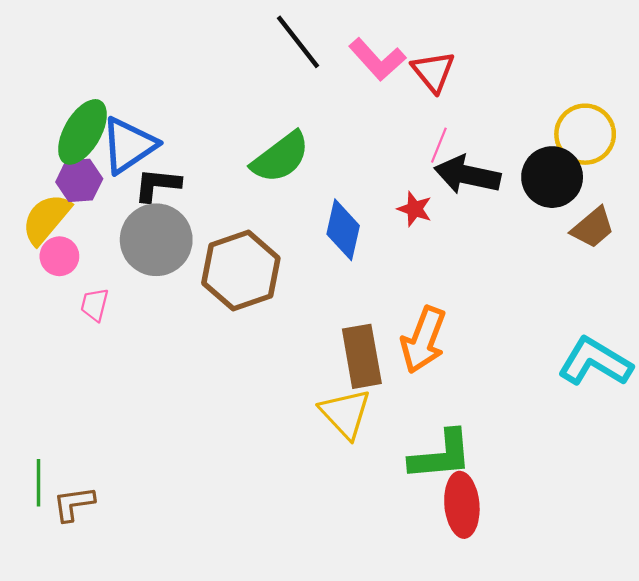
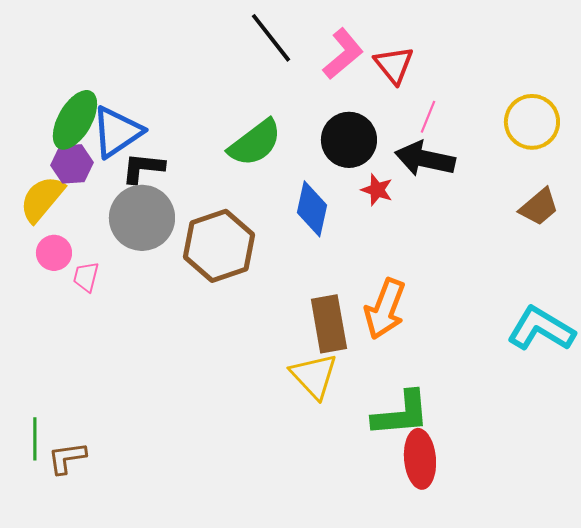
pink L-shape: (377, 59) -> (343, 54), turned -88
pink line: (439, 145) -> (428, 117), moved
black circle: (552, 177) -> (349, 140), moved
pink circle: (59, 256) -> (54, 253), moved

